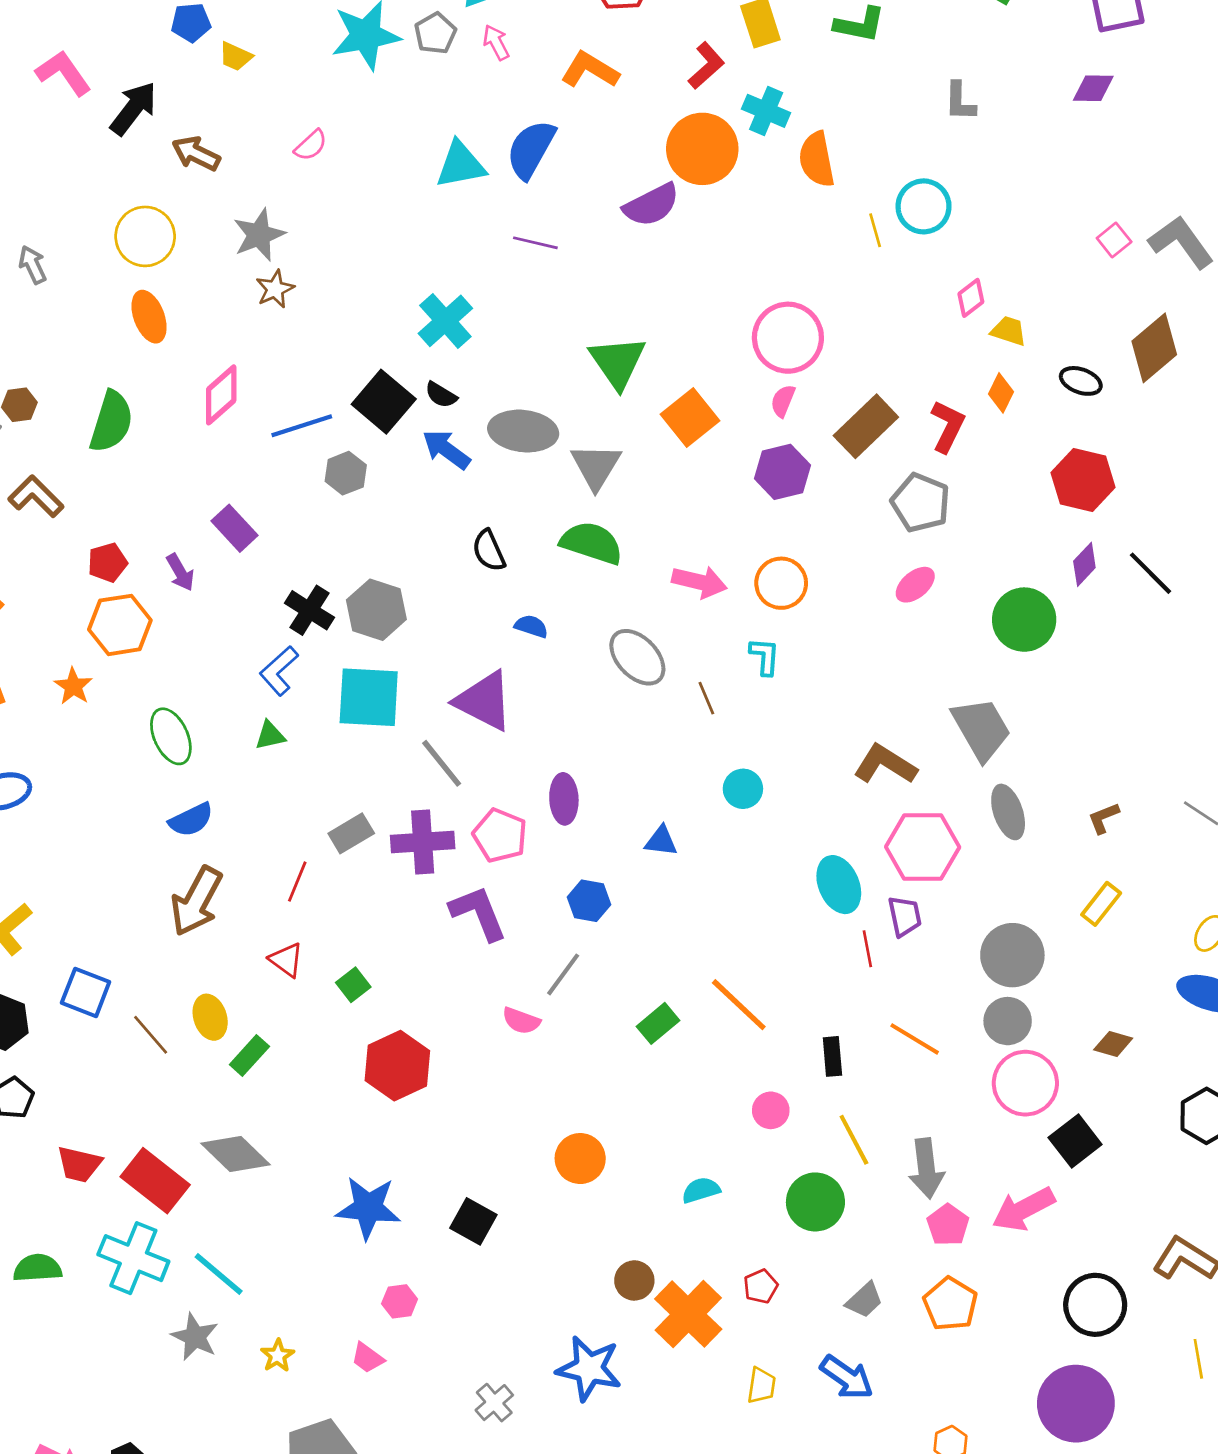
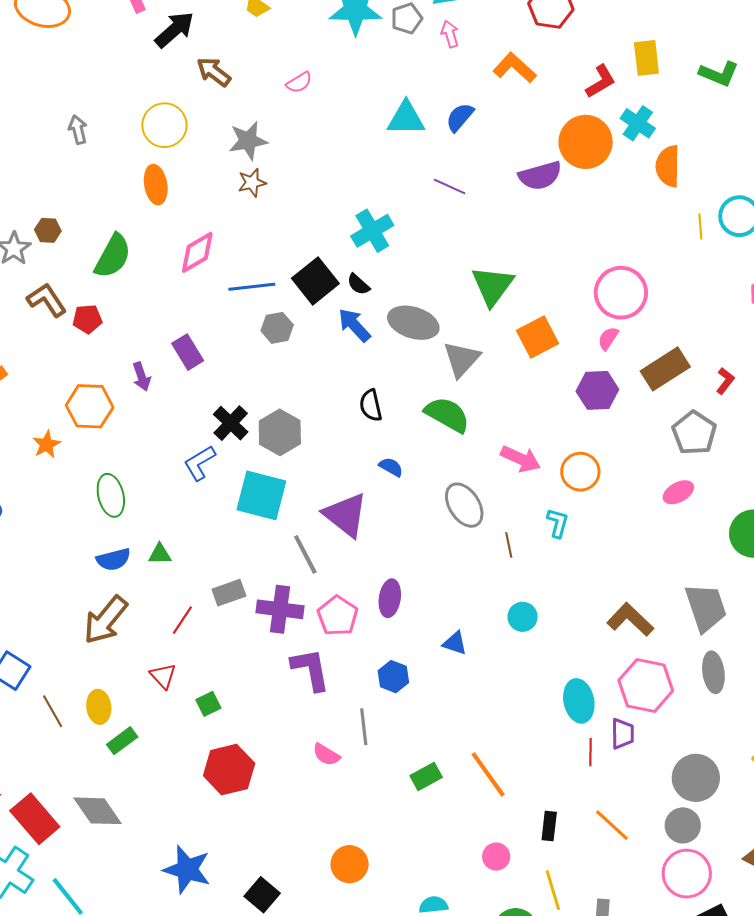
blue semicircle: (531, 149) -> (460, 117), size x0.7
red L-shape: (948, 426) -> (725, 381), size x0.7
red pentagon: (107, 563) -> (87, 319), moved
green triangle: (270, 736) -> (160, 554), moved
gray line: (563, 974) -> (364, 727), turned -54

